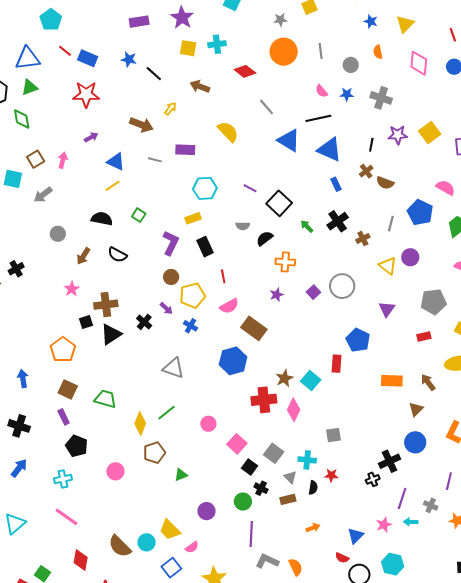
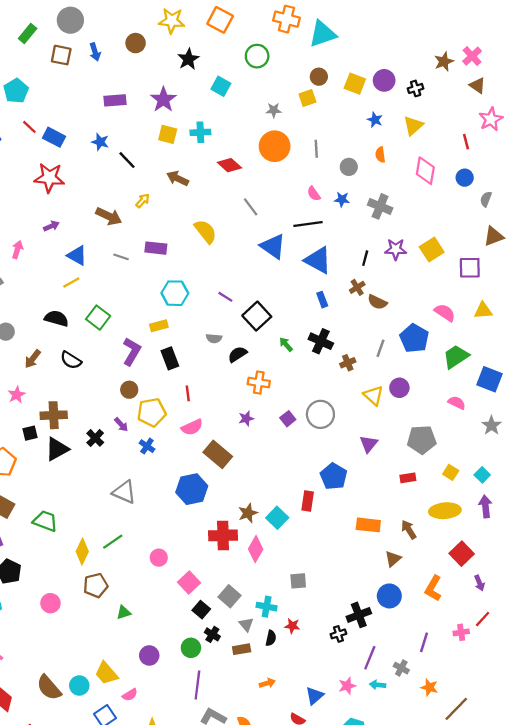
green square: (139, 215) -> (98, 318), size x1.5
black cross: (338, 221) -> (321, 341), turned -35

